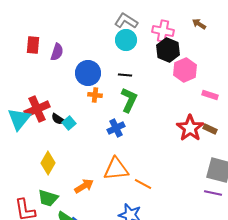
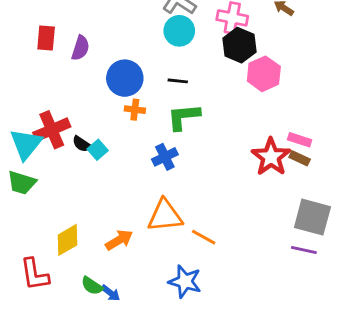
pink rectangle: (210, 95) -> (300, 140), moved
green L-shape: (129, 100) -> (184, 117), turned -120
yellow diamond: (48, 163) -> (68, 240), moved, turned 30
green trapezoid: (48, 198) -> (22, 183), moved

